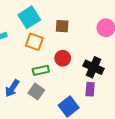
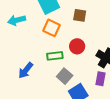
gray square: (36, 91) -> (65, 76), moved

